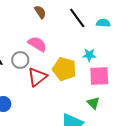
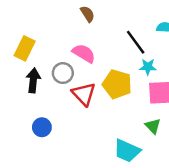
black line: (77, 18) -> (136, 42), moved
red triangle: (37, 77) -> (84, 94), turned -35

